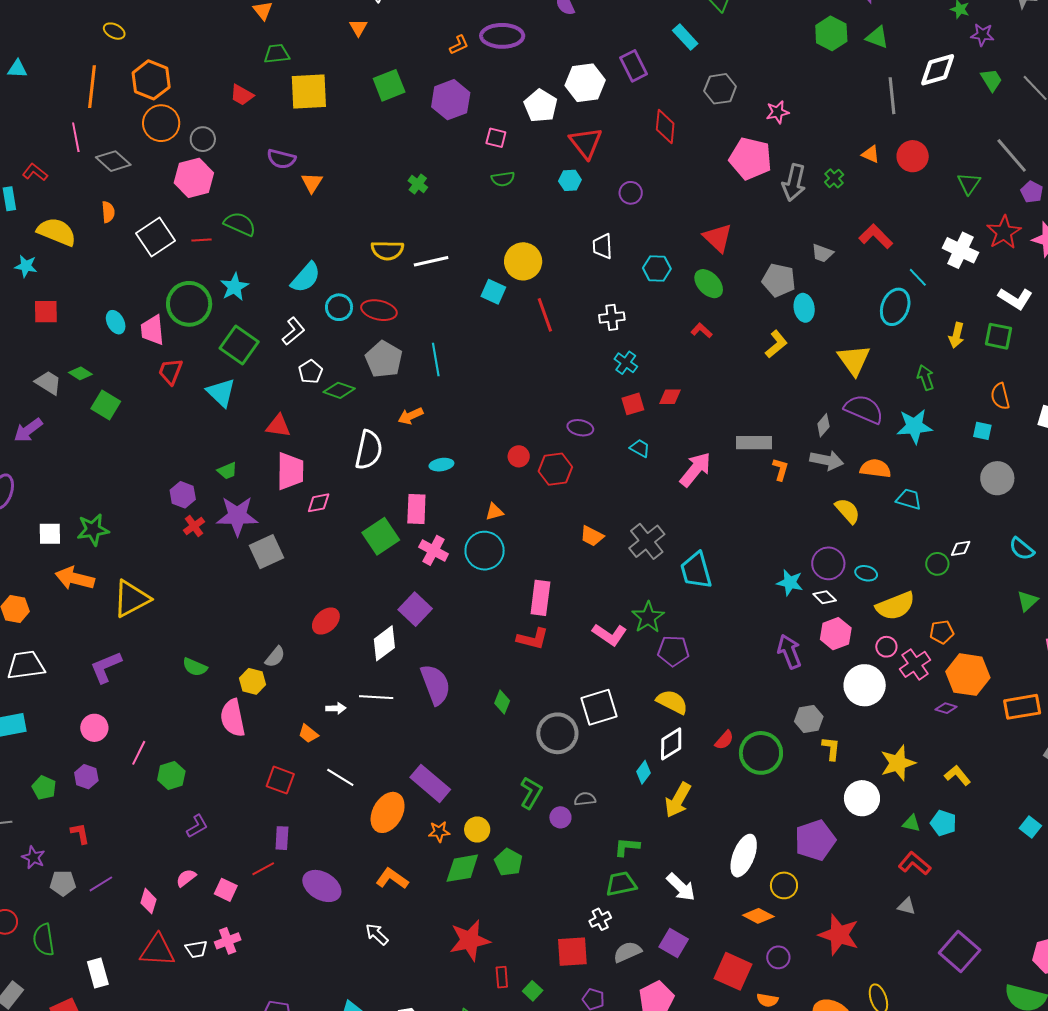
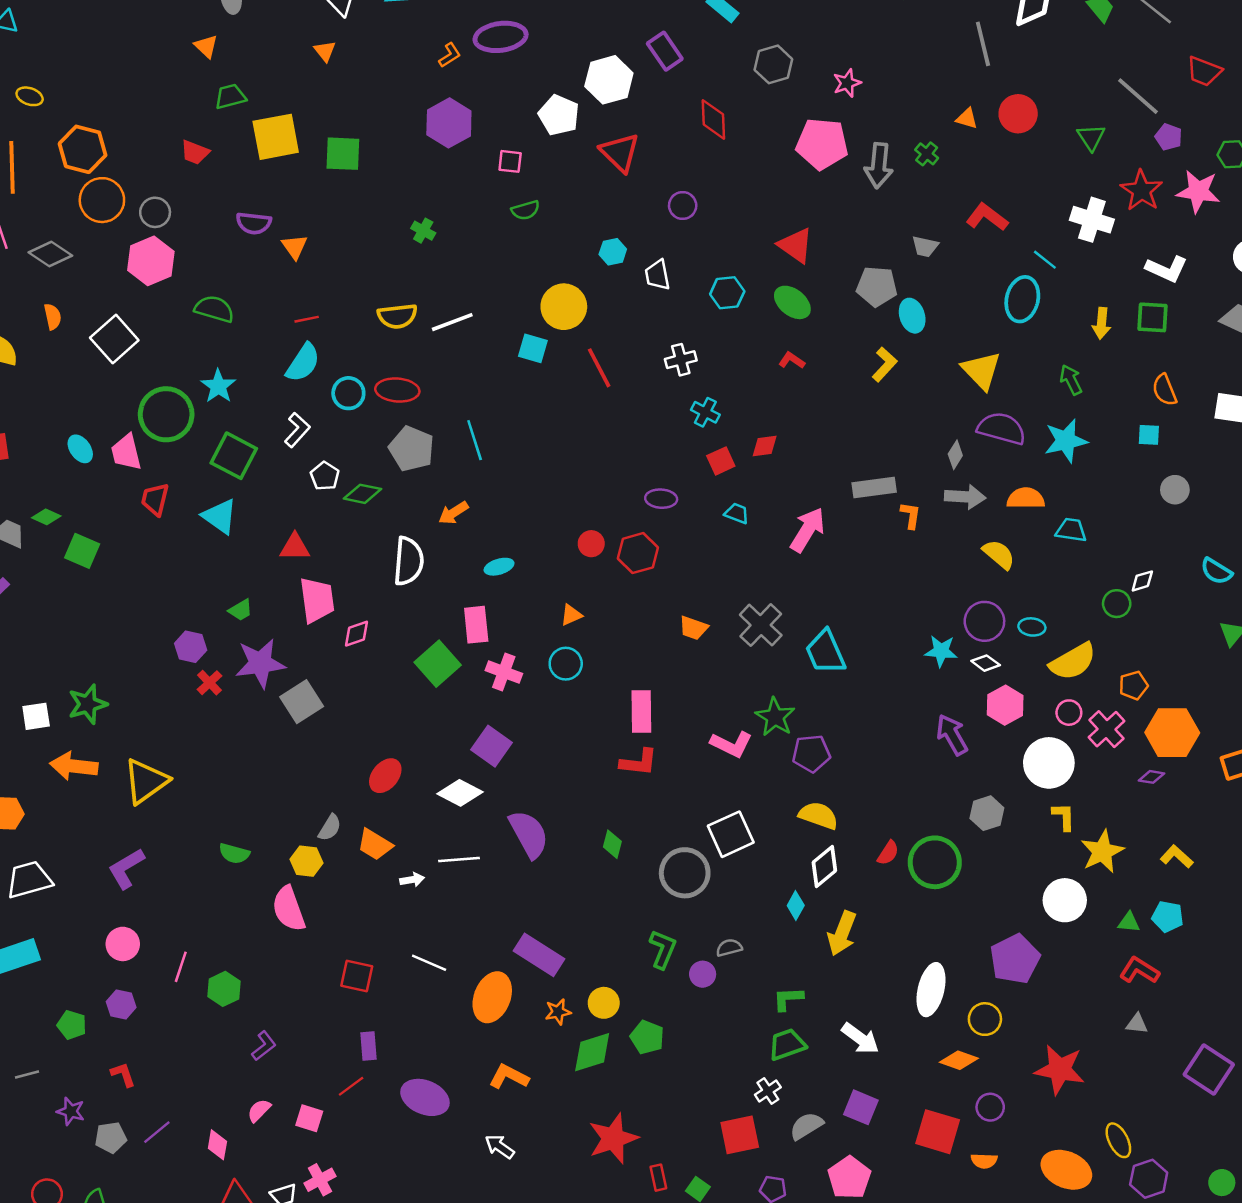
green square: (389, 85) -> (343, 154), moved, turned 32
cyan hexagon: (570, 180) -> (613, 252), moved
red line: (201, 240) -> (307, 319), moved
gray circle: (997, 478) -> (1175, 490), size x0.7
cyan circle: (485, 551) -> (566, 664), size x0.7
white diamond: (384, 643) -> (460, 793), turned 72
orange trapezoid: (308, 734) -> (375, 845), moved, size x1.4
yellow L-shape: (831, 749) -> (1064, 817), moved

